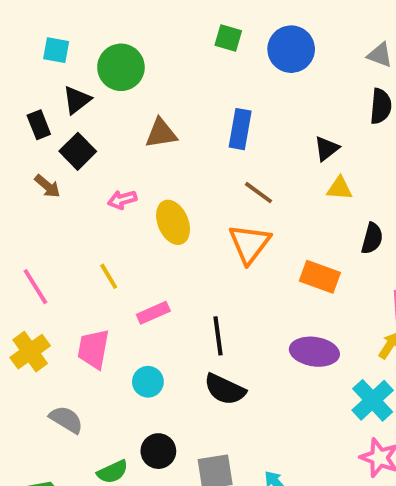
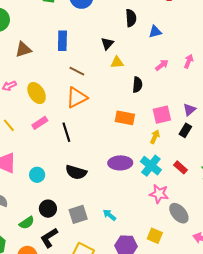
orange triangle: (250, 244) -> (77, 97), turned 35
orange rectangle: (320, 277) -> (125, 118), moved
pink rectangle: (153, 313) -> (40, 123), moved
black line: (218, 336) -> (66, 132), moved
purple ellipse: (314, 352) -> (120, 163), moved

